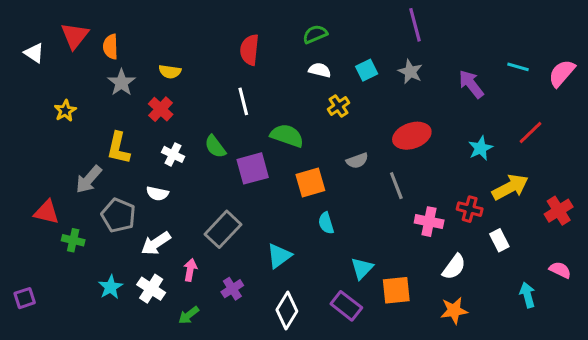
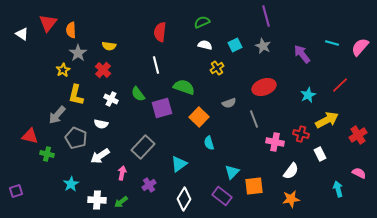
yellow star: (65, 111) -> (63, 70), moved
orange square: (310, 182) -> (199, 117), turned -30
white cross: (151, 289) -> (97, 200), moved, turned -30

